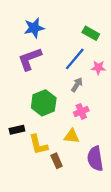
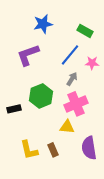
blue star: (34, 28) -> (43, 24), moved
pink cross: (81, 111) -> (76, 104), size x1.6
black rectangle: (17, 130) -> (14, 109), moved
yellow L-shape: (38, 145) -> (29, 150), moved

